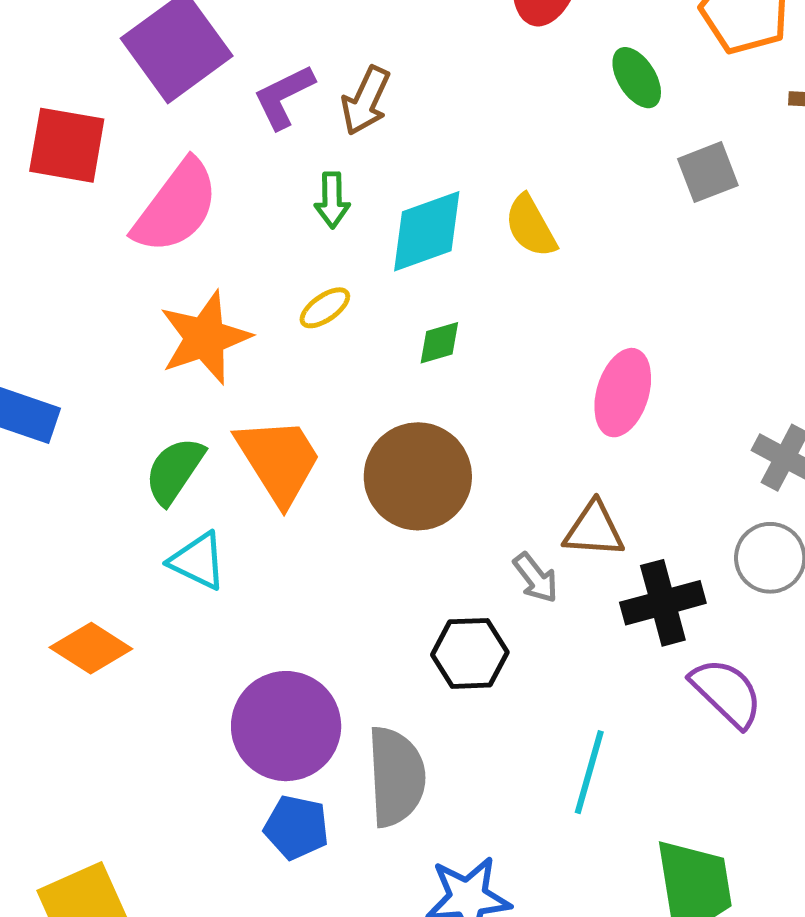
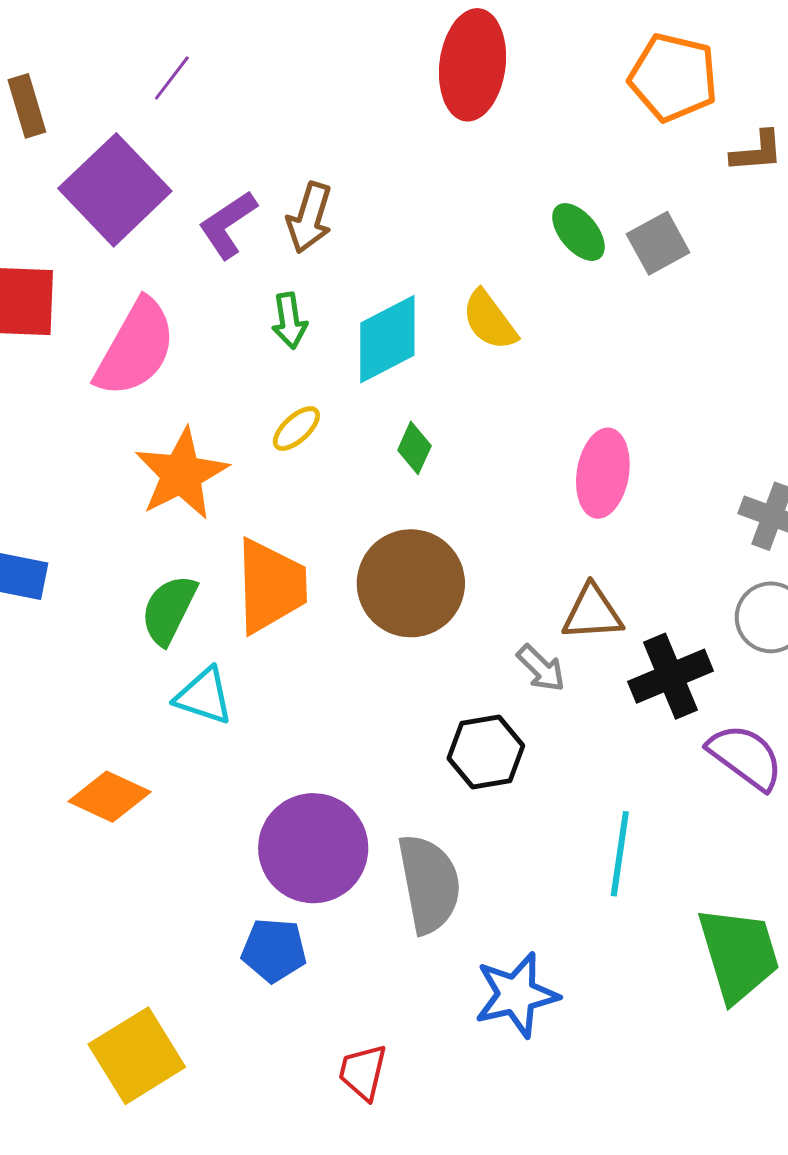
green ellipse: (637, 78) -> (578, 232), moved
green diamond: (439, 343) -> (414, 448), turned -42
orange trapezoid: (279, 460) -> (271, 586), turned 38
blue pentagon: (296, 827) -> (274, 950), moved

